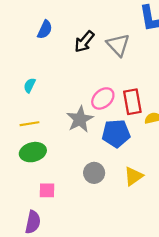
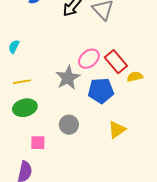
cyan semicircle: (30, 85) -> (14, 47), moved
red rectangle: (132, 102) -> (116, 62), turned -30
gray circle: (94, 173) -> (69, 125), moved

